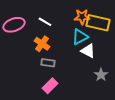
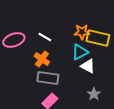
gray rectangle: (48, 63) -> (48, 78), size x1.5
gray star: (101, 75) -> (94, 94), moved

